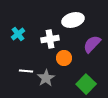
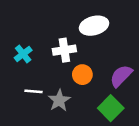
cyan cross: (18, 34) -> (23, 54), moved
purple semicircle: (92, 44) -> (121, 76), moved

